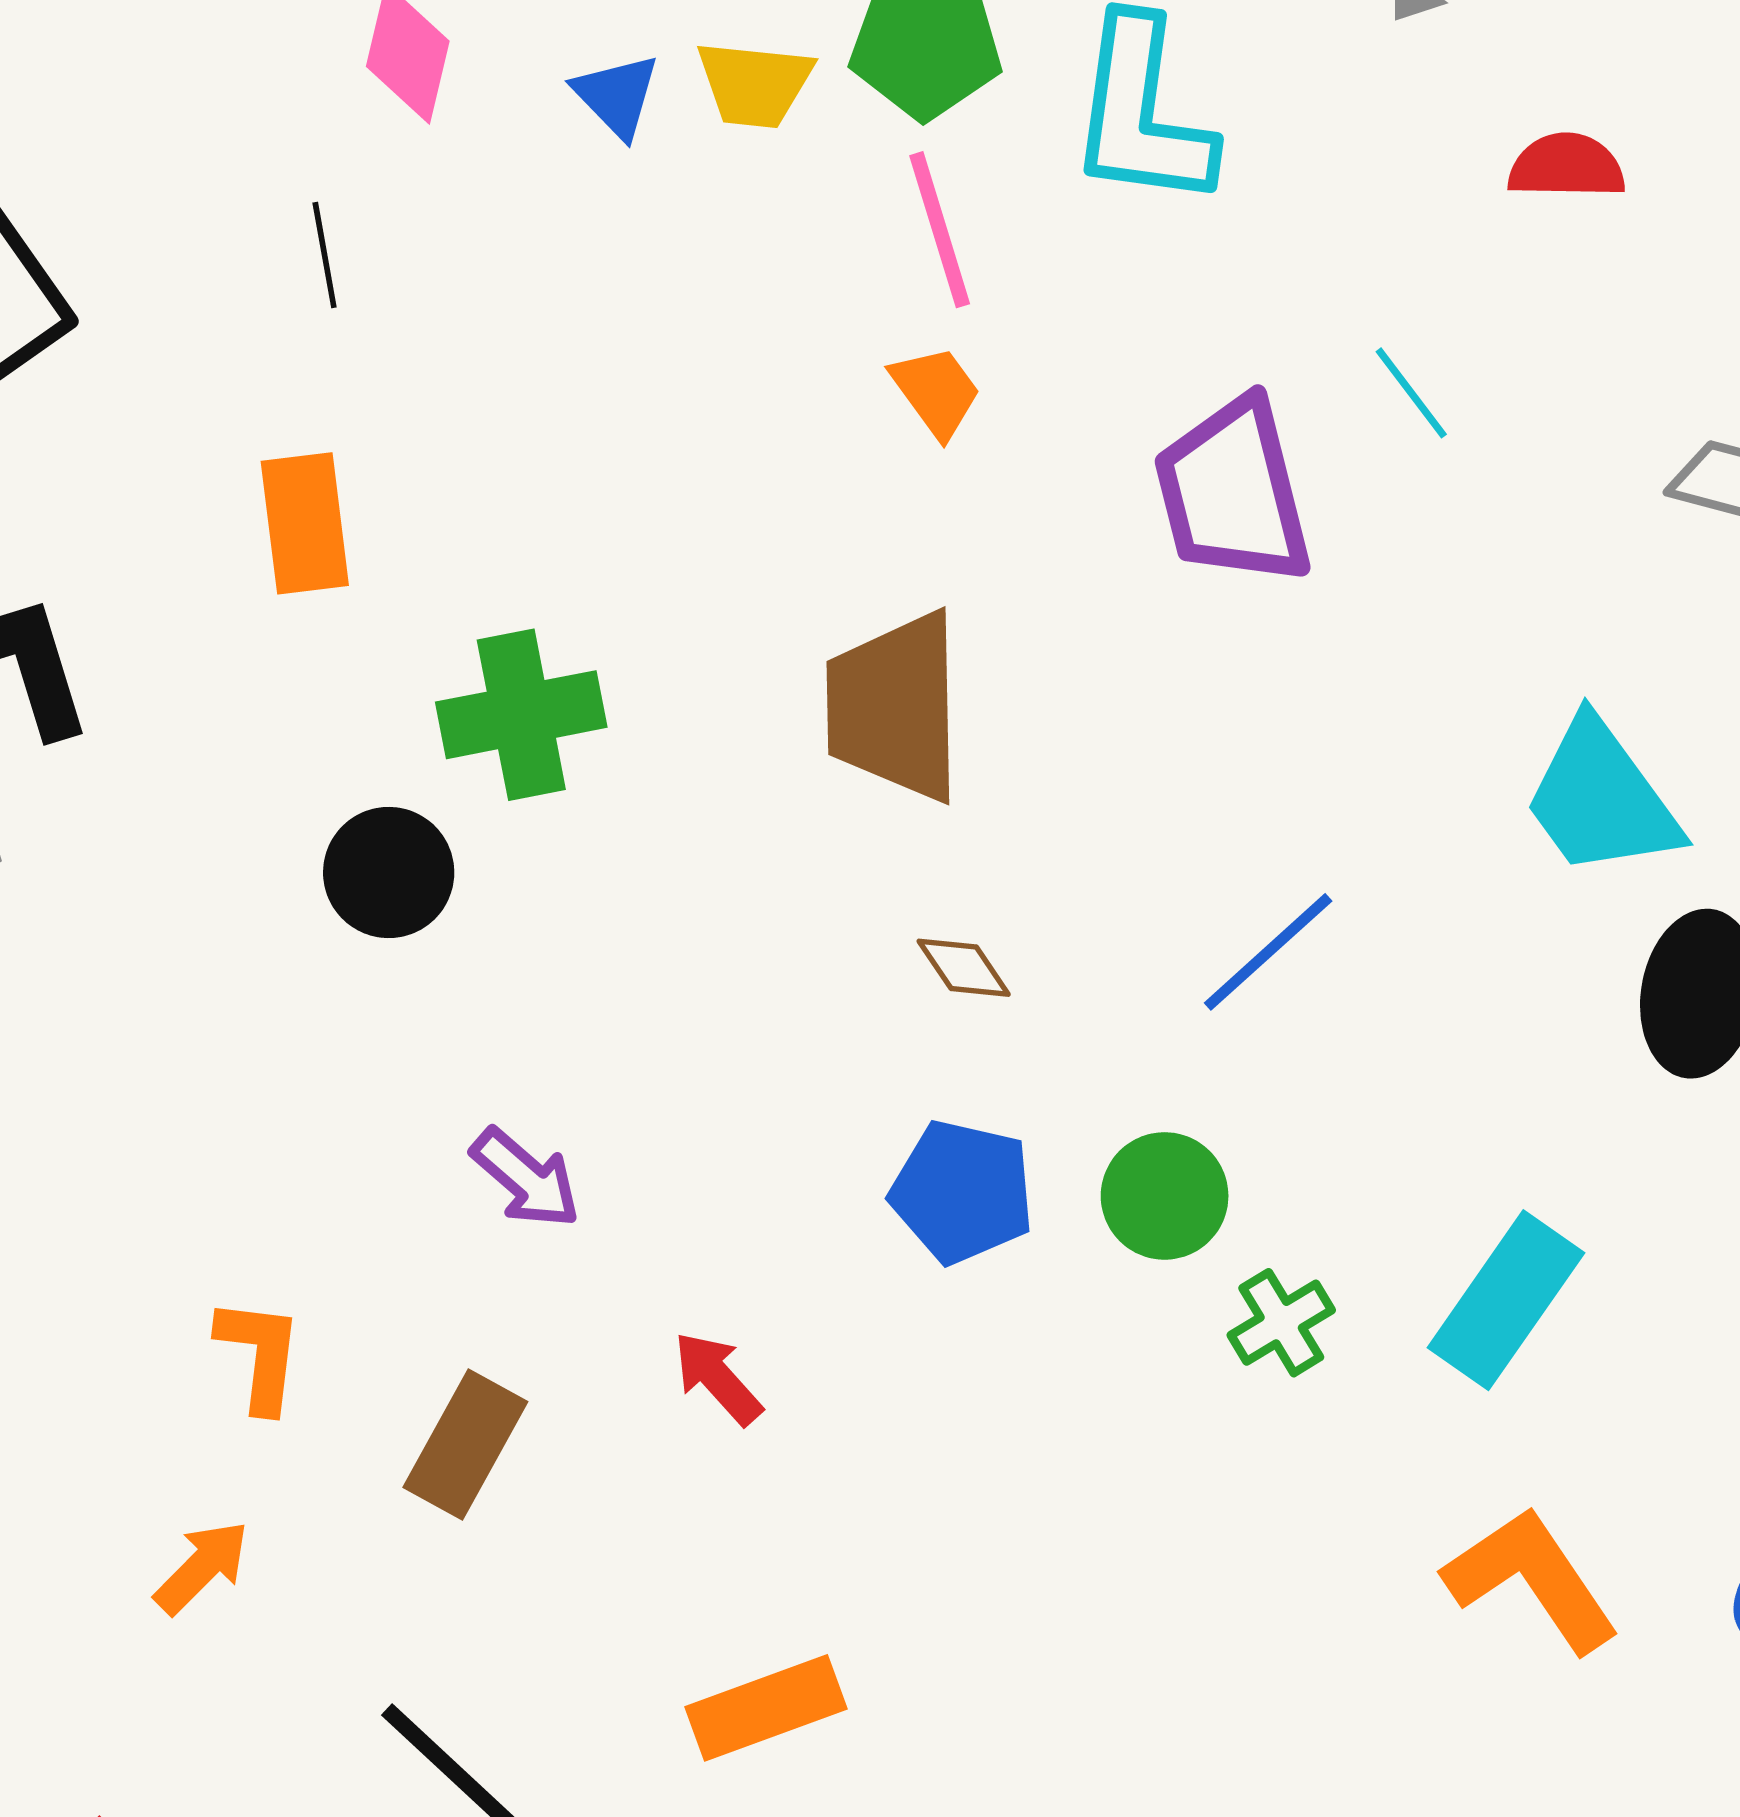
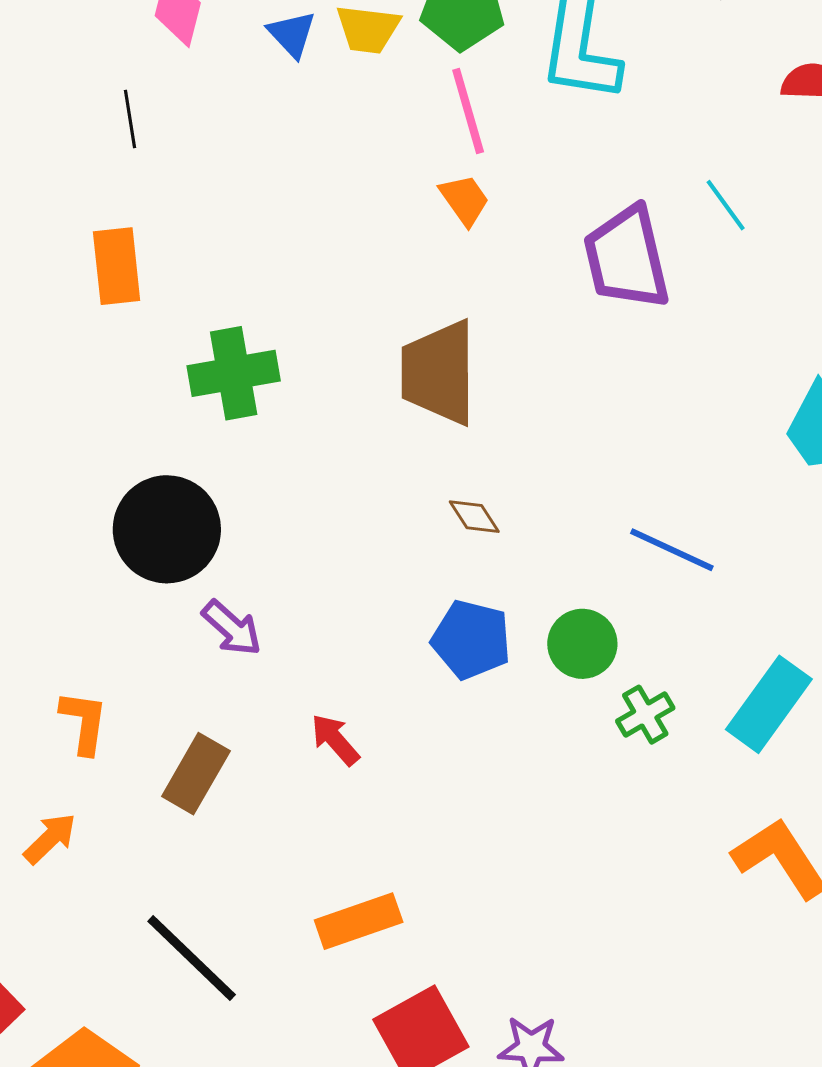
black circle: (389, 872) -> (167, 529), moved, size x1.5
blue line: (1268, 952) -> (672, 550), moved, turned 66

